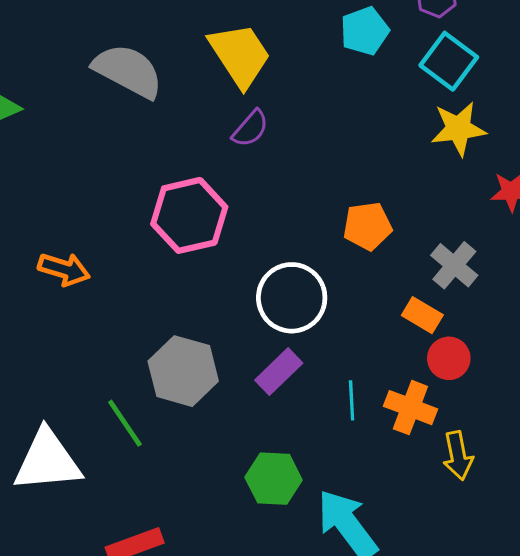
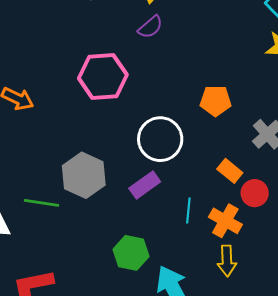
orange rectangle: (422, 315) -> (230, 171), moved
green line: (125, 423) -> (42, 203), turned -56
yellow arrow: (458, 456) -> (227, 261), moved

